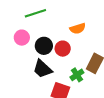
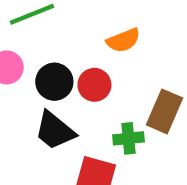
green cross: (77, 75) -> (129, 138), turned 32

